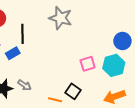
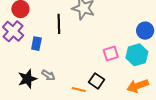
black line: (22, 34) -> (59, 24), moved
blue rectangle: (13, 53) -> (36, 44), turned -48

